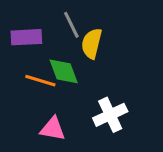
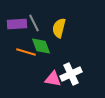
gray line: (71, 25) -> (34, 23), moved
pink triangle: (53, 129) -> (53, 79), moved

